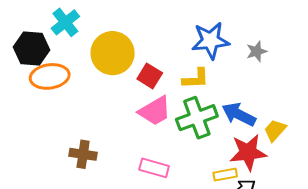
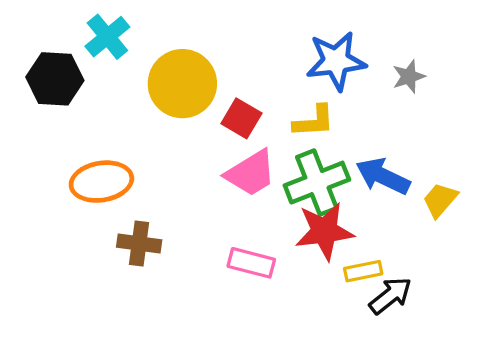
orange ellipse: (50, 76) -> (101, 182), moved
red star: (248, 152) -> (324, 231), moved

